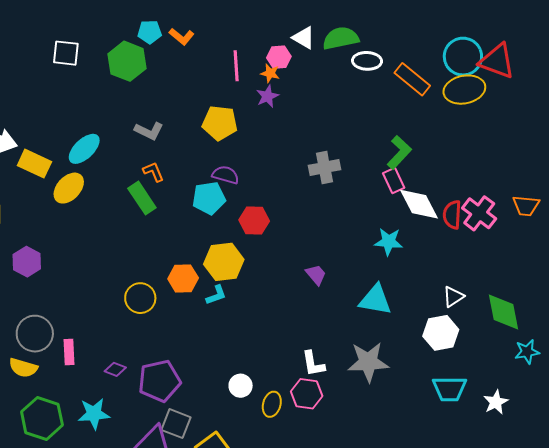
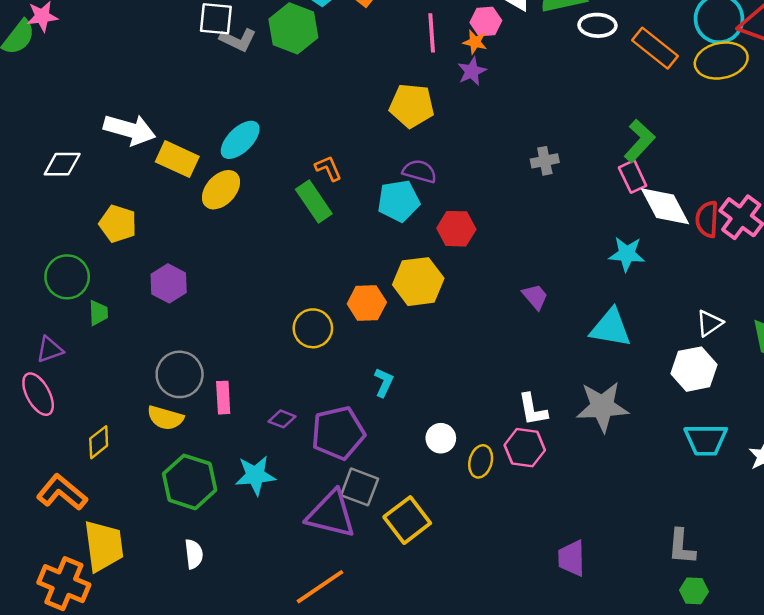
gray L-shape: (149, 131) -> (238, 40), moved
gray cross: (324, 167) -> (545, 161), size x0.7
cyan L-shape: (216, 295) -> (384, 382), moved, turned -45

